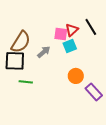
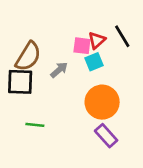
orange circle: (76, 76) -> (102, 102), size x1.6
green line: (26, 82) -> (35, 125), moved
purple rectangle: (94, 92) -> (106, 136), moved

